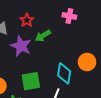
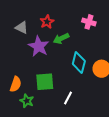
cyan diamond: (64, 73) -> (79, 63), moved

